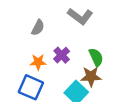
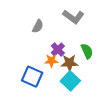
orange star: (38, 62) -> (51, 61), moved
brown star: (91, 76) -> (69, 63), moved

